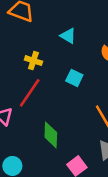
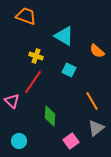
cyan triangle: (68, 36) -> (64, 36), size x1.5

